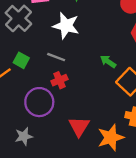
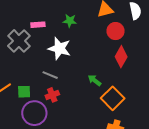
green square: (21, 60) -> (24, 92), moved, turned -32

